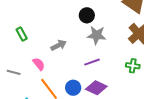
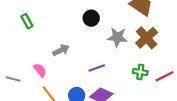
green rectangle: (22, 34) -> (27, 21), moved
gray star: (96, 35) -> (117, 37), moved

